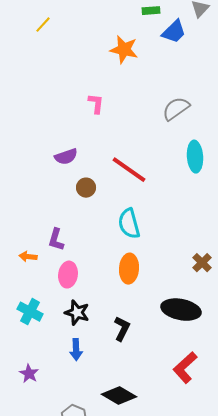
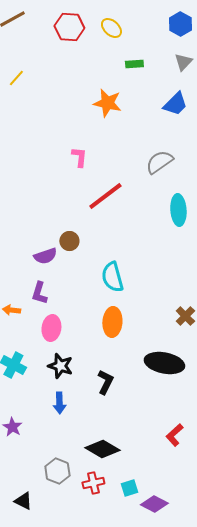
yellow line: (43, 25) -> (16, 78), moved
blue trapezoid: (174, 32) -> (175, 104), moved
purple semicircle: (66, 157) -> (45, 256), moved
red line: (129, 170) -> (105, 196), moved, turned -72
red L-shape: (185, 368) -> (174, 435), moved, size x0.7

